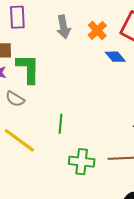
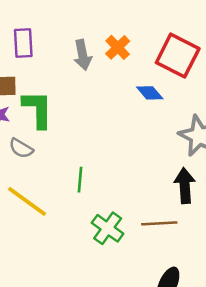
orange cross: (97, 30) -> (118, 47), moved
green cross: (82, 162) -> (108, 228), turned 30

